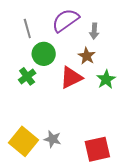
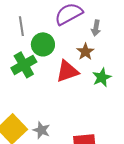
gray line: (27, 28) -> (21, 26), moved
green cross: (27, 76) -> (24, 65), size x1.4

